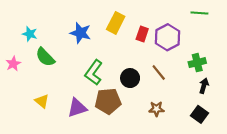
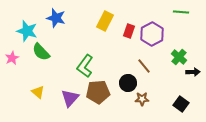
blue star: (80, 33) -> (56, 18), moved
cyan star: (30, 34) -> (27, 31), size x1.5
green cross: (197, 63) -> (179, 57), turned -35
black circle: (130, 78) -> (128, 83), moved
black arrow: (204, 86) -> (193, 72), moved, turned 72
purple triangle: (77, 108) -> (70, 98), turned -30

